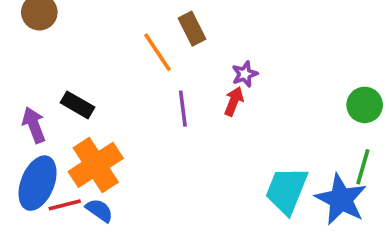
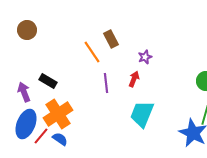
purple star: (245, 74) -> (145, 57), moved
cyan trapezoid: (286, 190) -> (142, 114), moved
red line: (65, 205) -> (41, 136), turned -36

